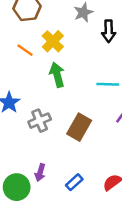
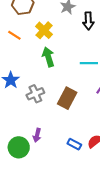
orange line: (25, 50) -> (14, 35), moved
blue rectangle: (74, 182) -> (74, 144), moved, turned 72

